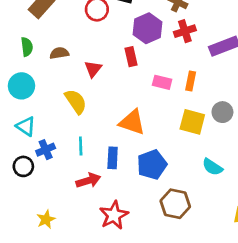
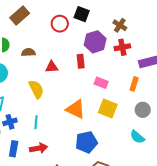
red triangle: (93, 69) -> (52, 67), turned 40
orange rectangle: (191, 81) -> (134, 84), moved
yellow square: (192, 122) -> (108, 109), moved
blue rectangle: (113, 158) -> (14, 149), moved
cyan semicircle: (212, 167) -> (137, 137), moved

